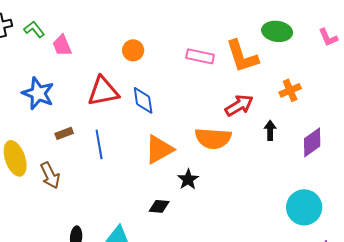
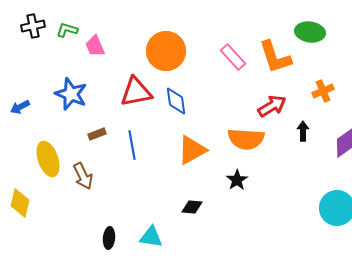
green L-shape: (34, 29) -> (67, 30), turned -35
orange circle: (133, 50) -> (166, 51), size x1.8
pink rectangle: (200, 56) -> (233, 57), turned 36
black star: (188, 179) -> (237, 180), moved

